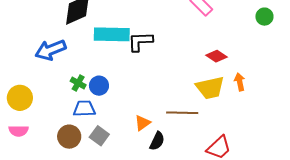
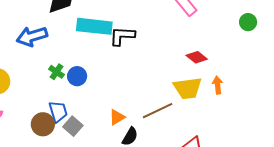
blue trapezoid: (84, 109) -> (58, 112), moved, turned 70
brown line: (182, 113) -> (158, 111), turned -32

